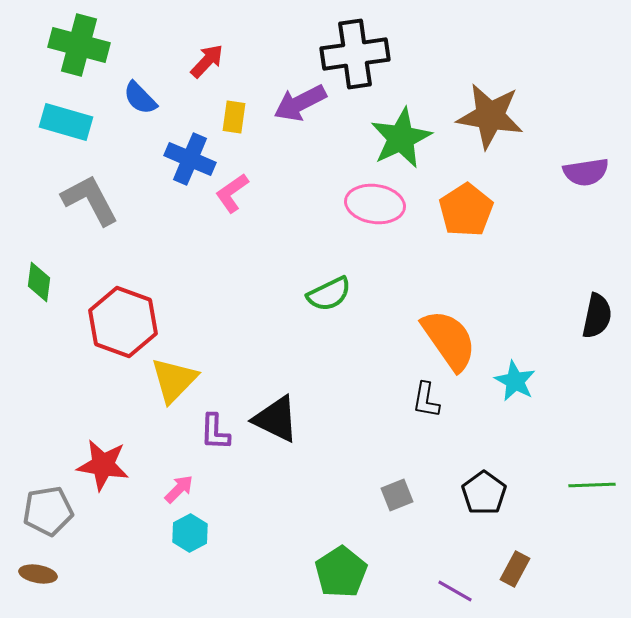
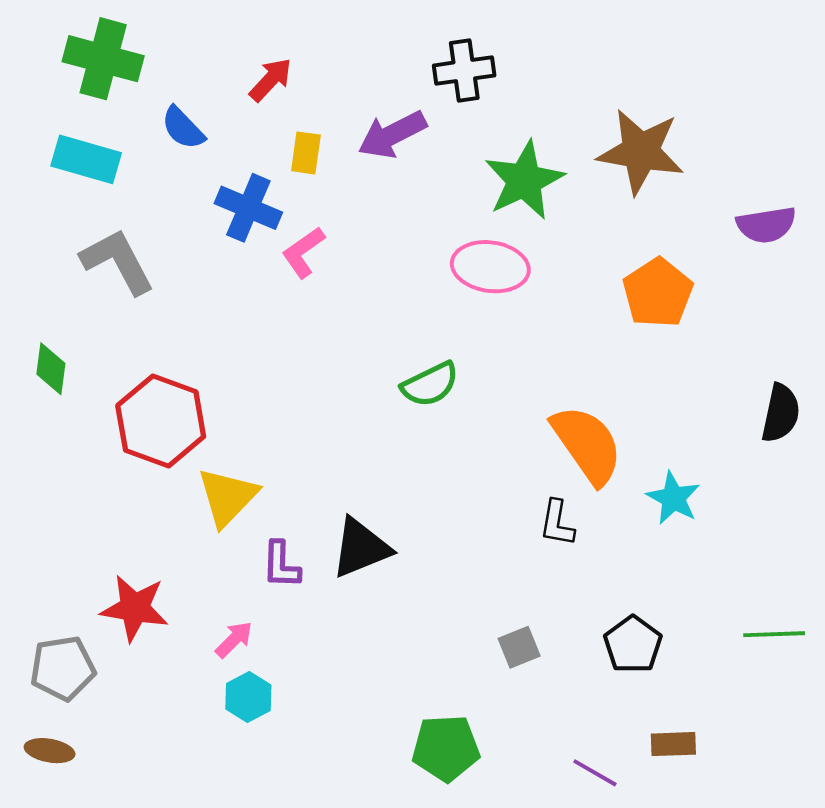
black cross: (355, 54) -> (464, 70), size x0.7
orange pentagon: (466, 210) -> (658, 293), moved
black triangle: (276, 419) -> (361, 548), turned -48
brown rectangle: (515, 569) -> (673, 744), turned 60
green pentagon: (341, 572) -> (446, 748), turned 30

